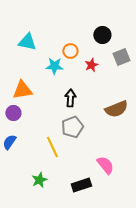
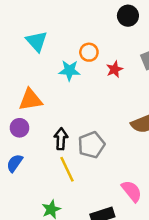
black circle: (102, 35) -> (128, 16), moved
cyan triangle: (27, 42) -> (37, 41), turned 36
black arrow: (70, 98) -> (61, 139), moved

